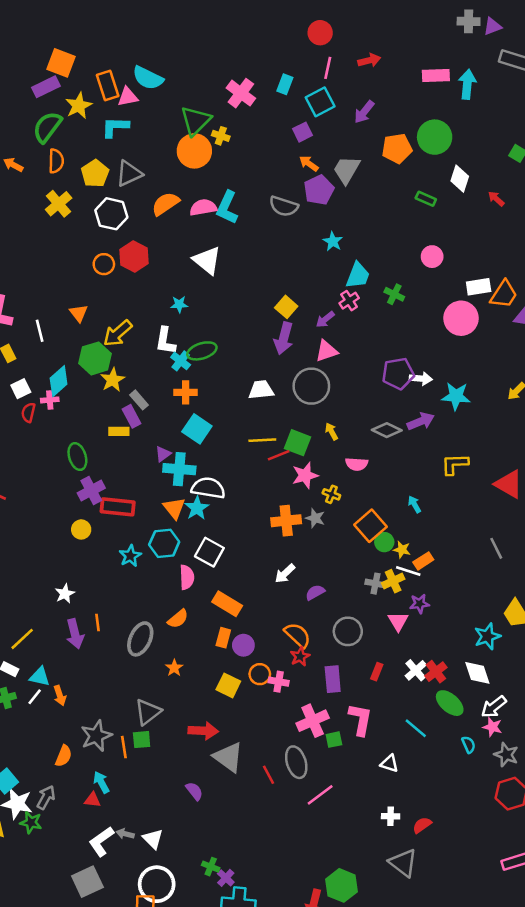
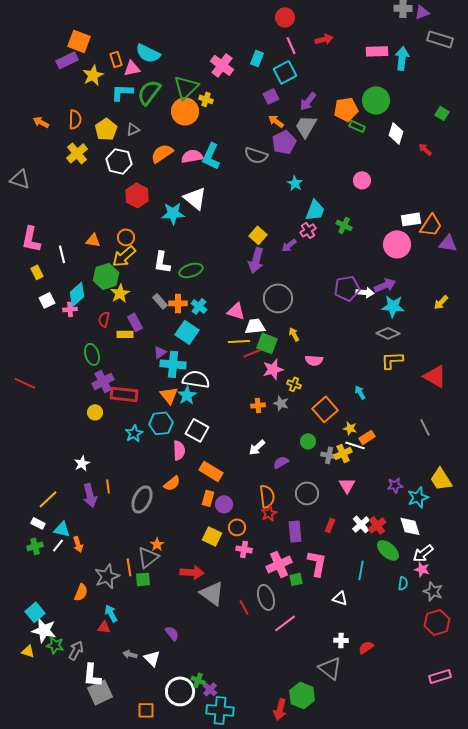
pink line: (328, 68) -> (291, 45), turned -36
orange rectangle: (108, 86) -> (116, 59), size x0.7
purple arrow: (364, 112) -> (308, 101), moved
green semicircle: (47, 127) -> (149, 92), moved
gray triangle: (129, 174) -> (133, 129), size x0.6
green rectangle: (426, 199) -> (357, 126), moved
pink circle: (432, 257) -> (362, 180), moved
orange circle: (104, 264) -> (126, 237), moved
cyan star: (179, 304) -> (173, 213), moved, size x1.6
orange triangle: (79, 313) -> (93, 240), turned -42
pink triangle: (326, 351) -> (236, 311), moved, turned 36
cyan cross: (181, 361) -> (199, 306), moved
white trapezoid: (261, 390) -> (255, 326), moved
gray rectangle: (139, 400) -> (160, 301), moved
red semicircle: (28, 413) -> (104, 319), moved
purple arrow: (421, 421) -> (385, 285), moved
gray diamond: (387, 430) -> (388, 333), moved
orange cross: (286, 521) -> (258, 405), size x0.6
green circle: (384, 542) -> (308, 441), moved
purple star: (419, 604) -> (395, 485), moved
orange semicircle: (298, 635) -> (267, 496), turned 40
orange star: (174, 668) -> (157, 544), moved
pink cross: (279, 682) -> (244, 549), moved
cyan line: (416, 728) -> (361, 570), turned 60
cyan semicircle: (469, 745) -> (403, 583), turned 32
orange line: (124, 747) -> (129, 567), moved
purple semicircle: (194, 791) -> (172, 633), moved
gray arrow: (46, 797) -> (76, 650), moved
white L-shape: (101, 841) -> (92, 675), moved, turned -50
gray triangle: (403, 863) -> (330, 668), moved
white circle: (157, 884) -> (180, 691), moved

